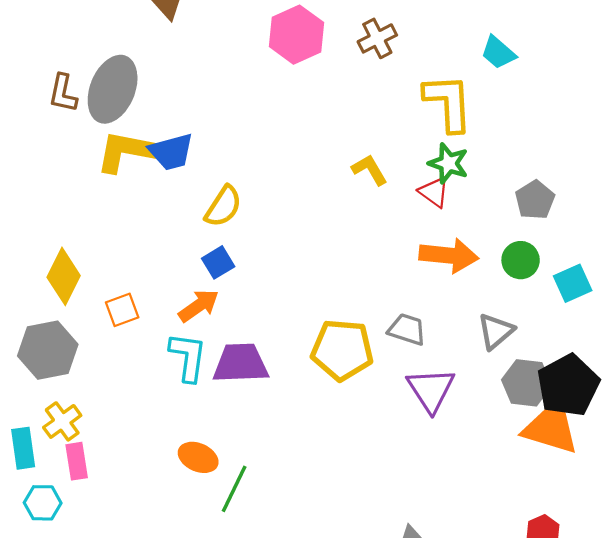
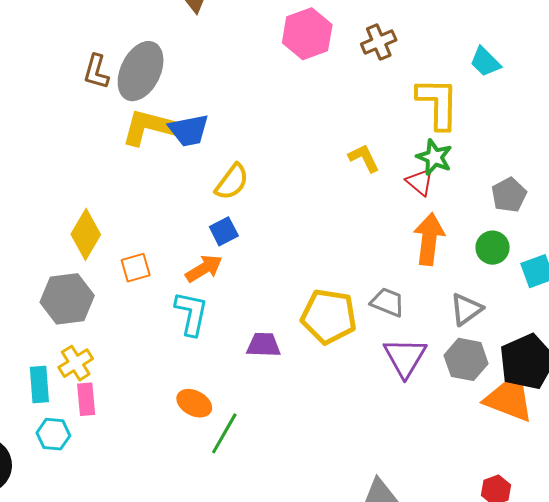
orange arrow: (449, 255) -> (429, 239), turned -93
purple trapezoid: (241, 363) -> (263, 345), moved, size x0.7
gray hexagon: (527, 383) -> (466, 359), moved

